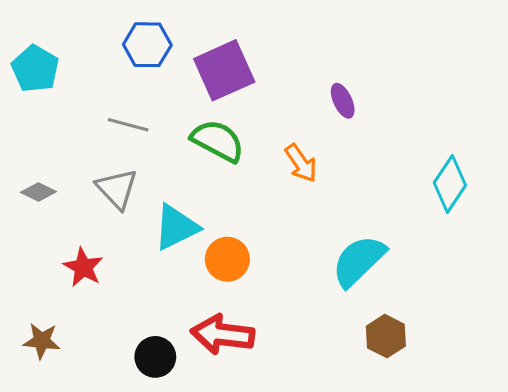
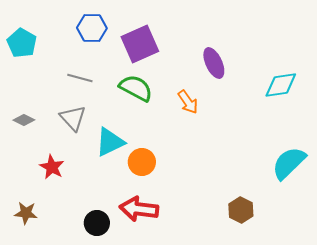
purple ellipse: (343, 101) -> (214, 63), size x1.4
cyan diamond: (450, 184) -> (281, 85), moved, turned 48
cyan semicircle: (359, 261) -> (289, 163), moved

